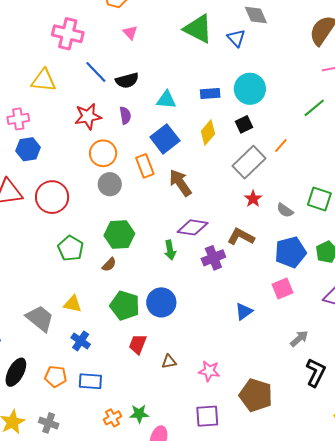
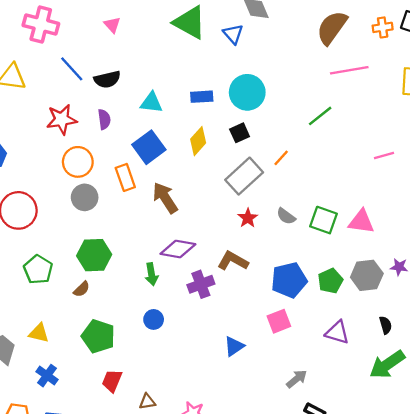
gray semicircle: (285, 210) -> (286, 216), moved
blue circle: (161, 302) -> (154, 319), moved, size x0.6

